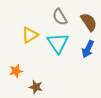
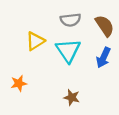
gray semicircle: (60, 17) -> (71, 20), turned -66
brown star: (36, 87) -> (72, 97), moved

